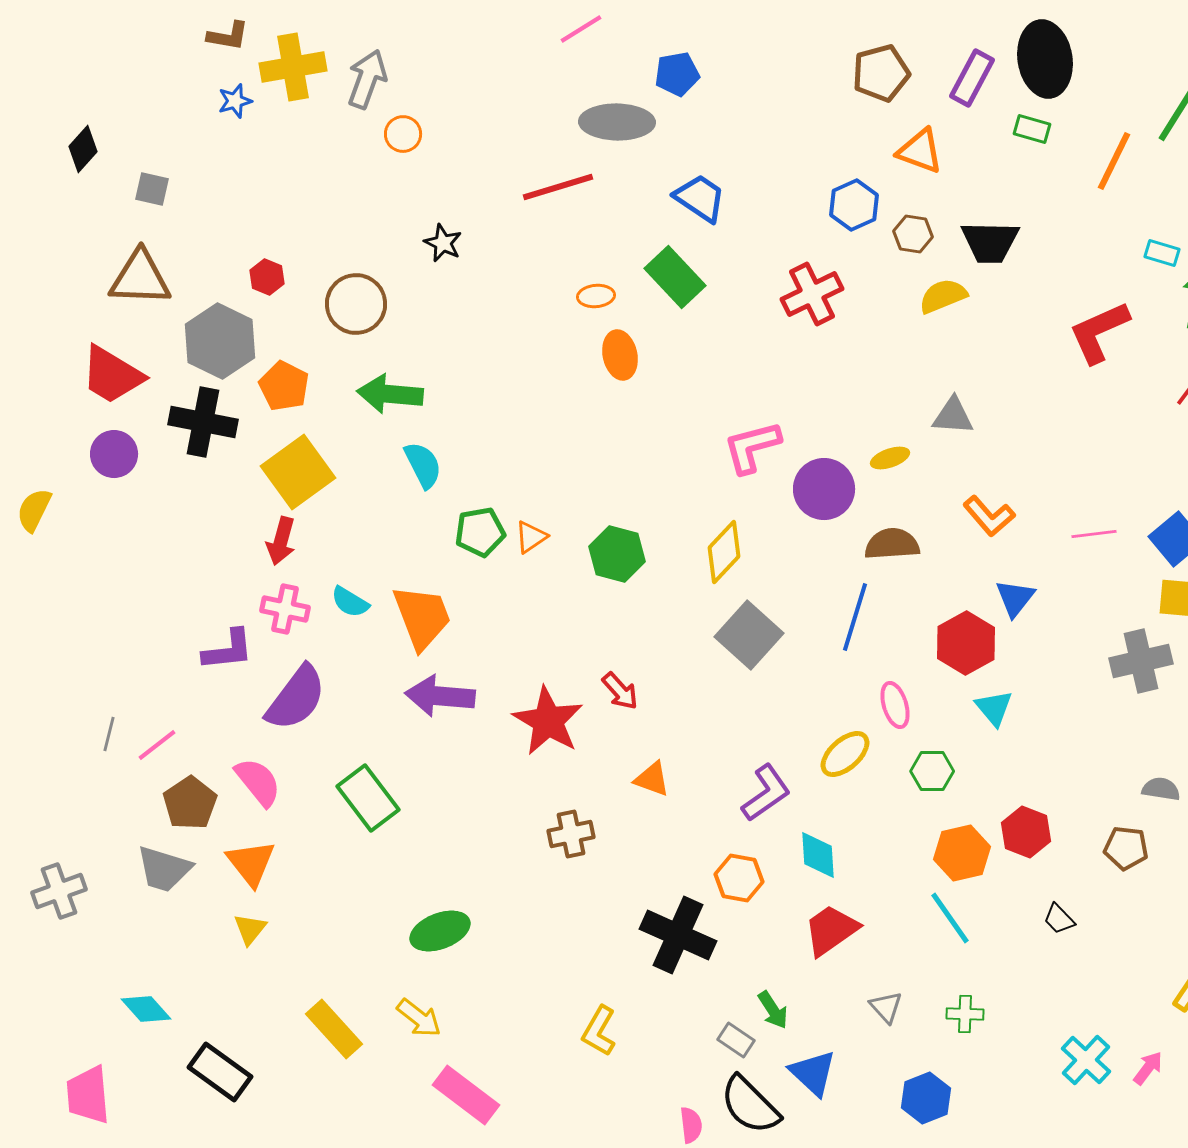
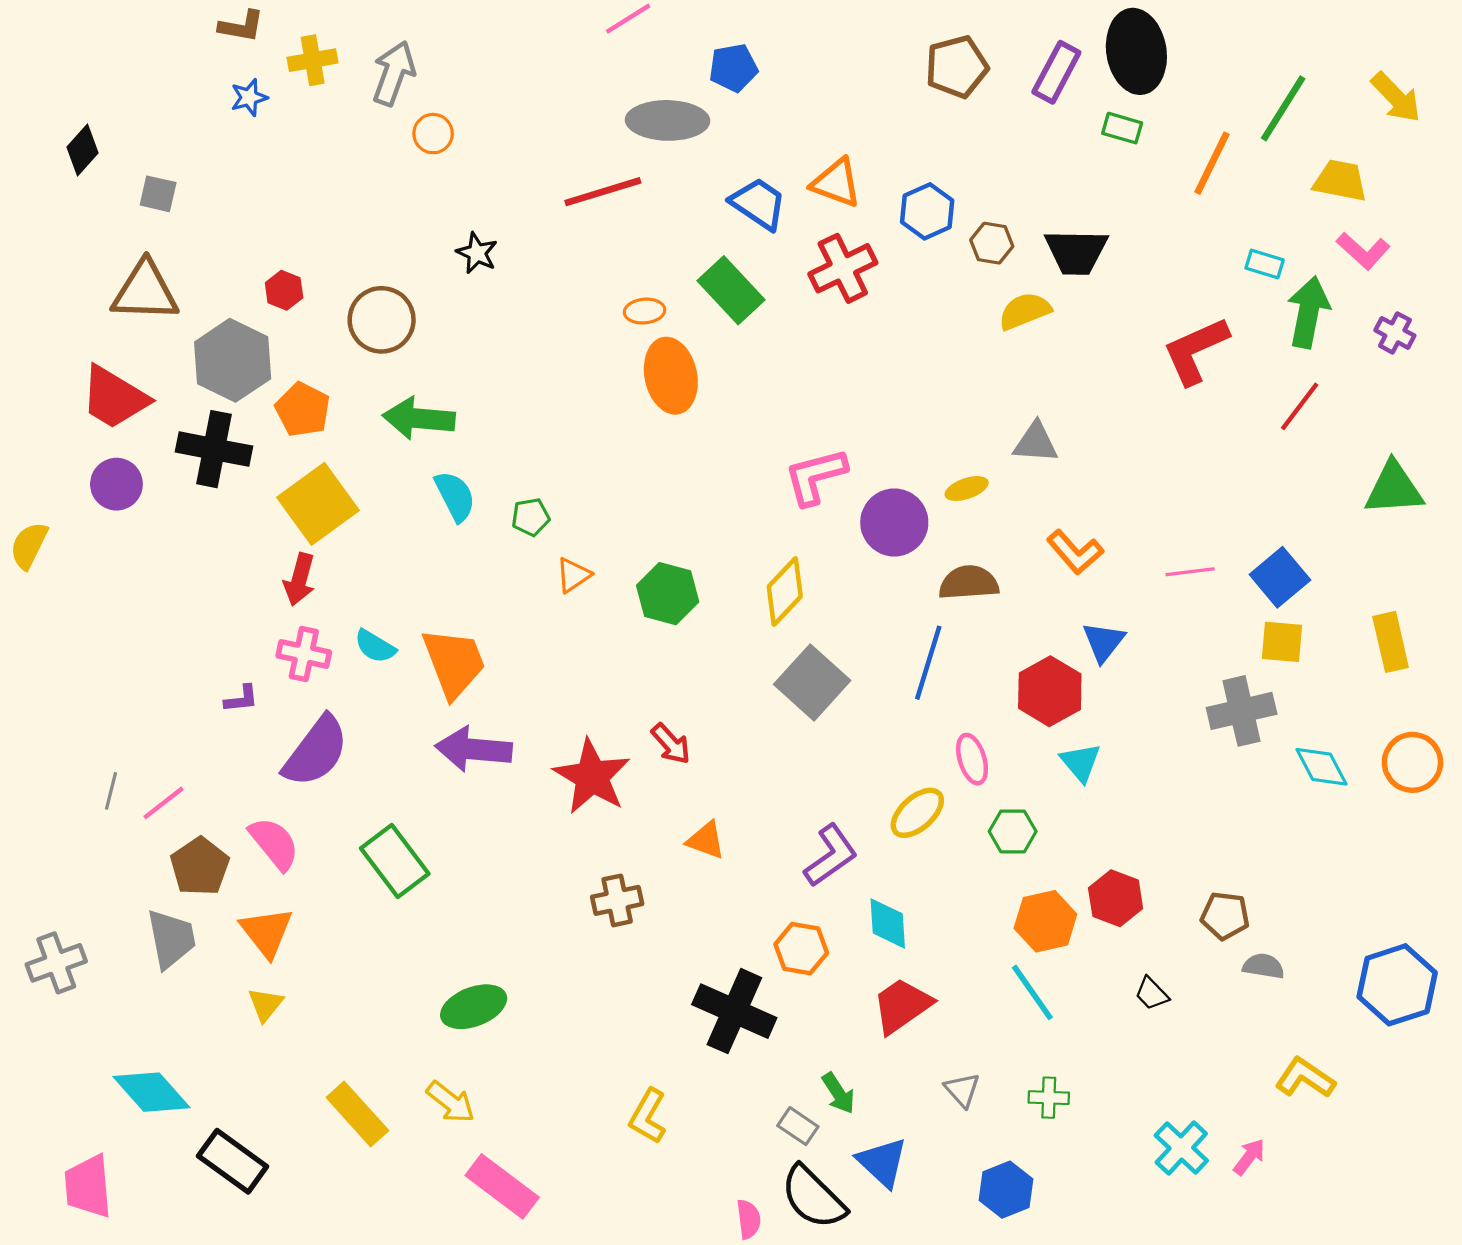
yellow cross: (293, 67) -> (313, 60), size x0.7
orange triangle: (920, 151) -> (836, 183), moved
red cross: (812, 294) -> (843, 268), moved
orange ellipse: (620, 355) -> (671, 376), size x1.4
green pentagon: (480, 532) -> (531, 517), moved, size x0.7
purple L-shape: (228, 650) -> (241, 699), size x0.6
gray semicircle: (1161, 789) -> (1263, 966), moved
gray trapezoid: (164, 869) -> (171, 939), turned -118
cyan diamond: (146, 1009) -> (152, 1092), size x1.4

